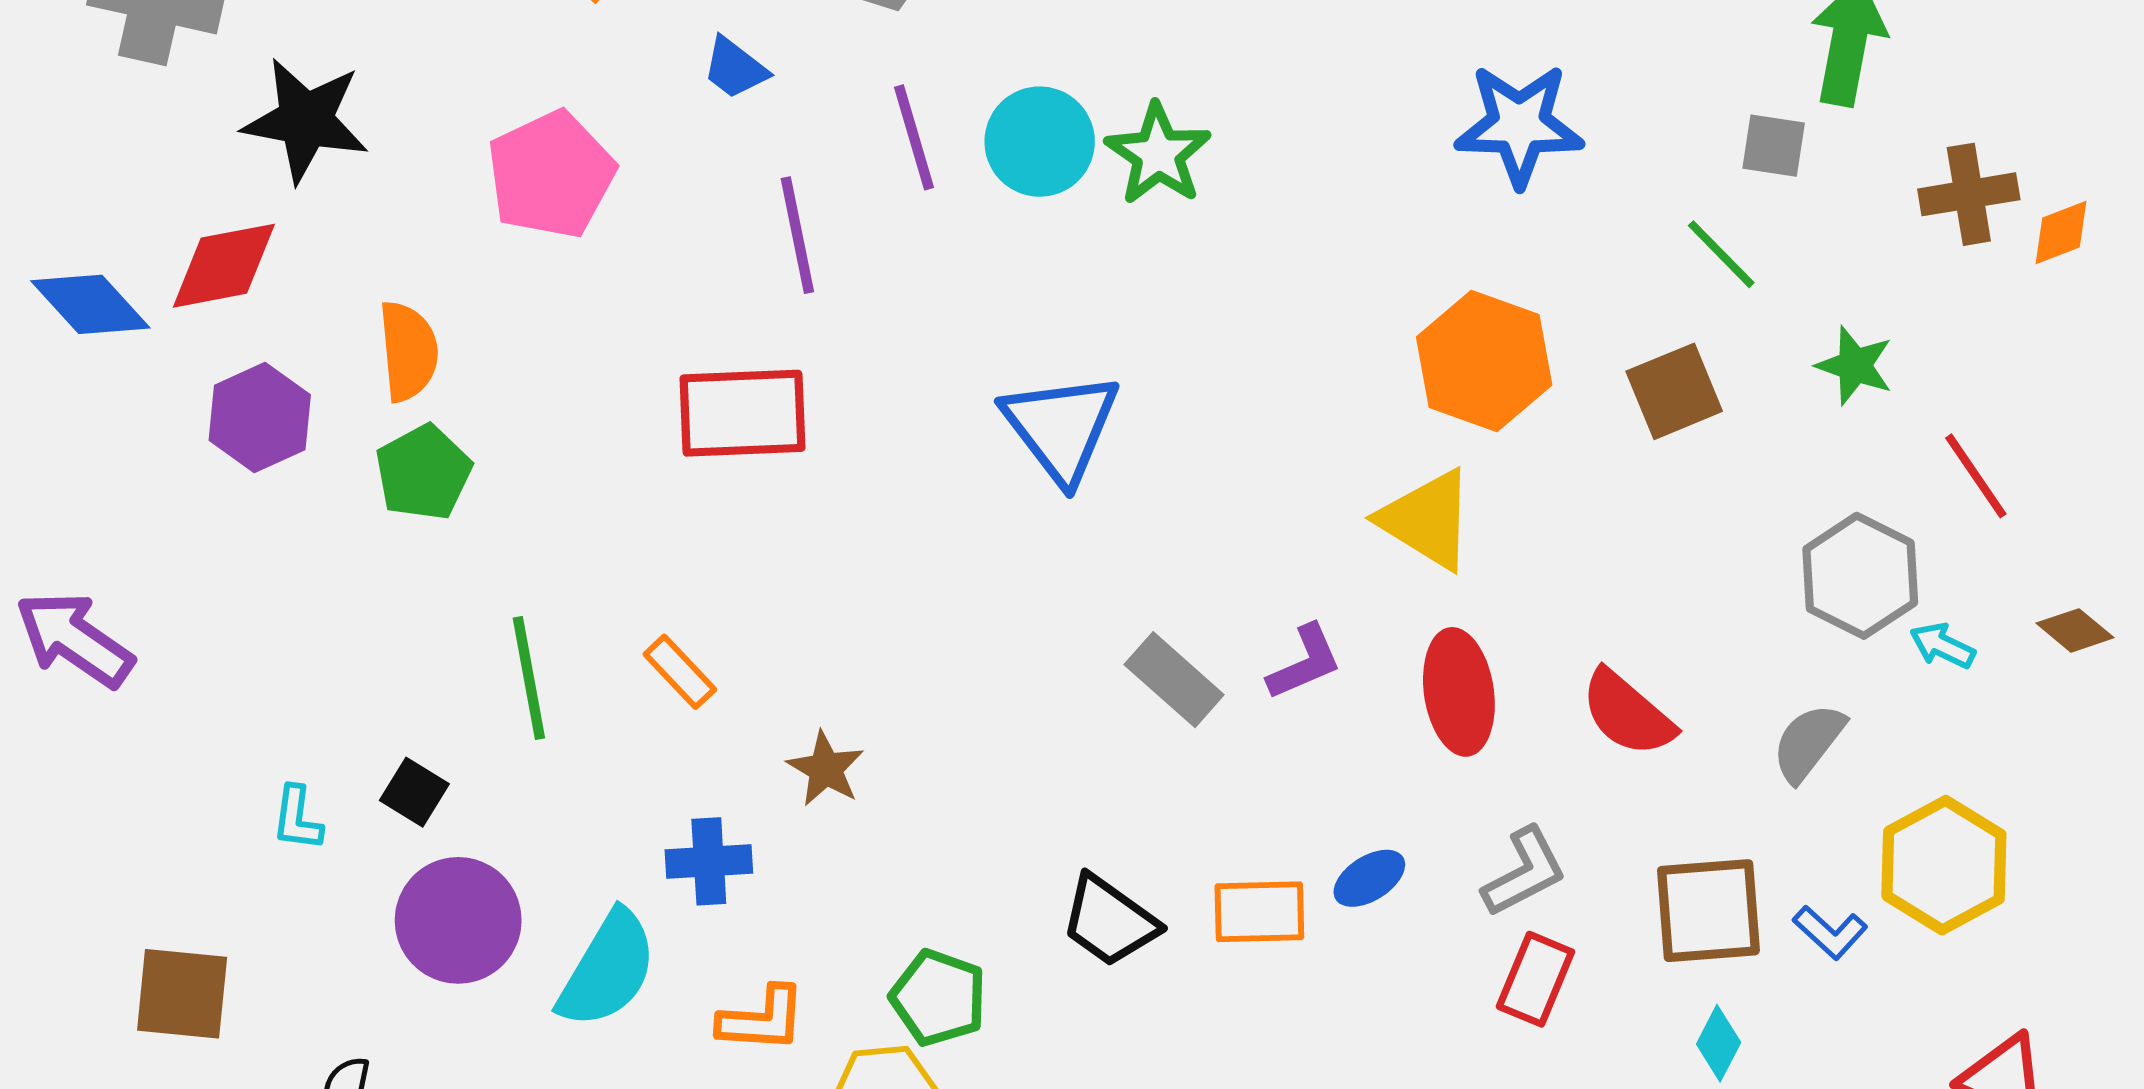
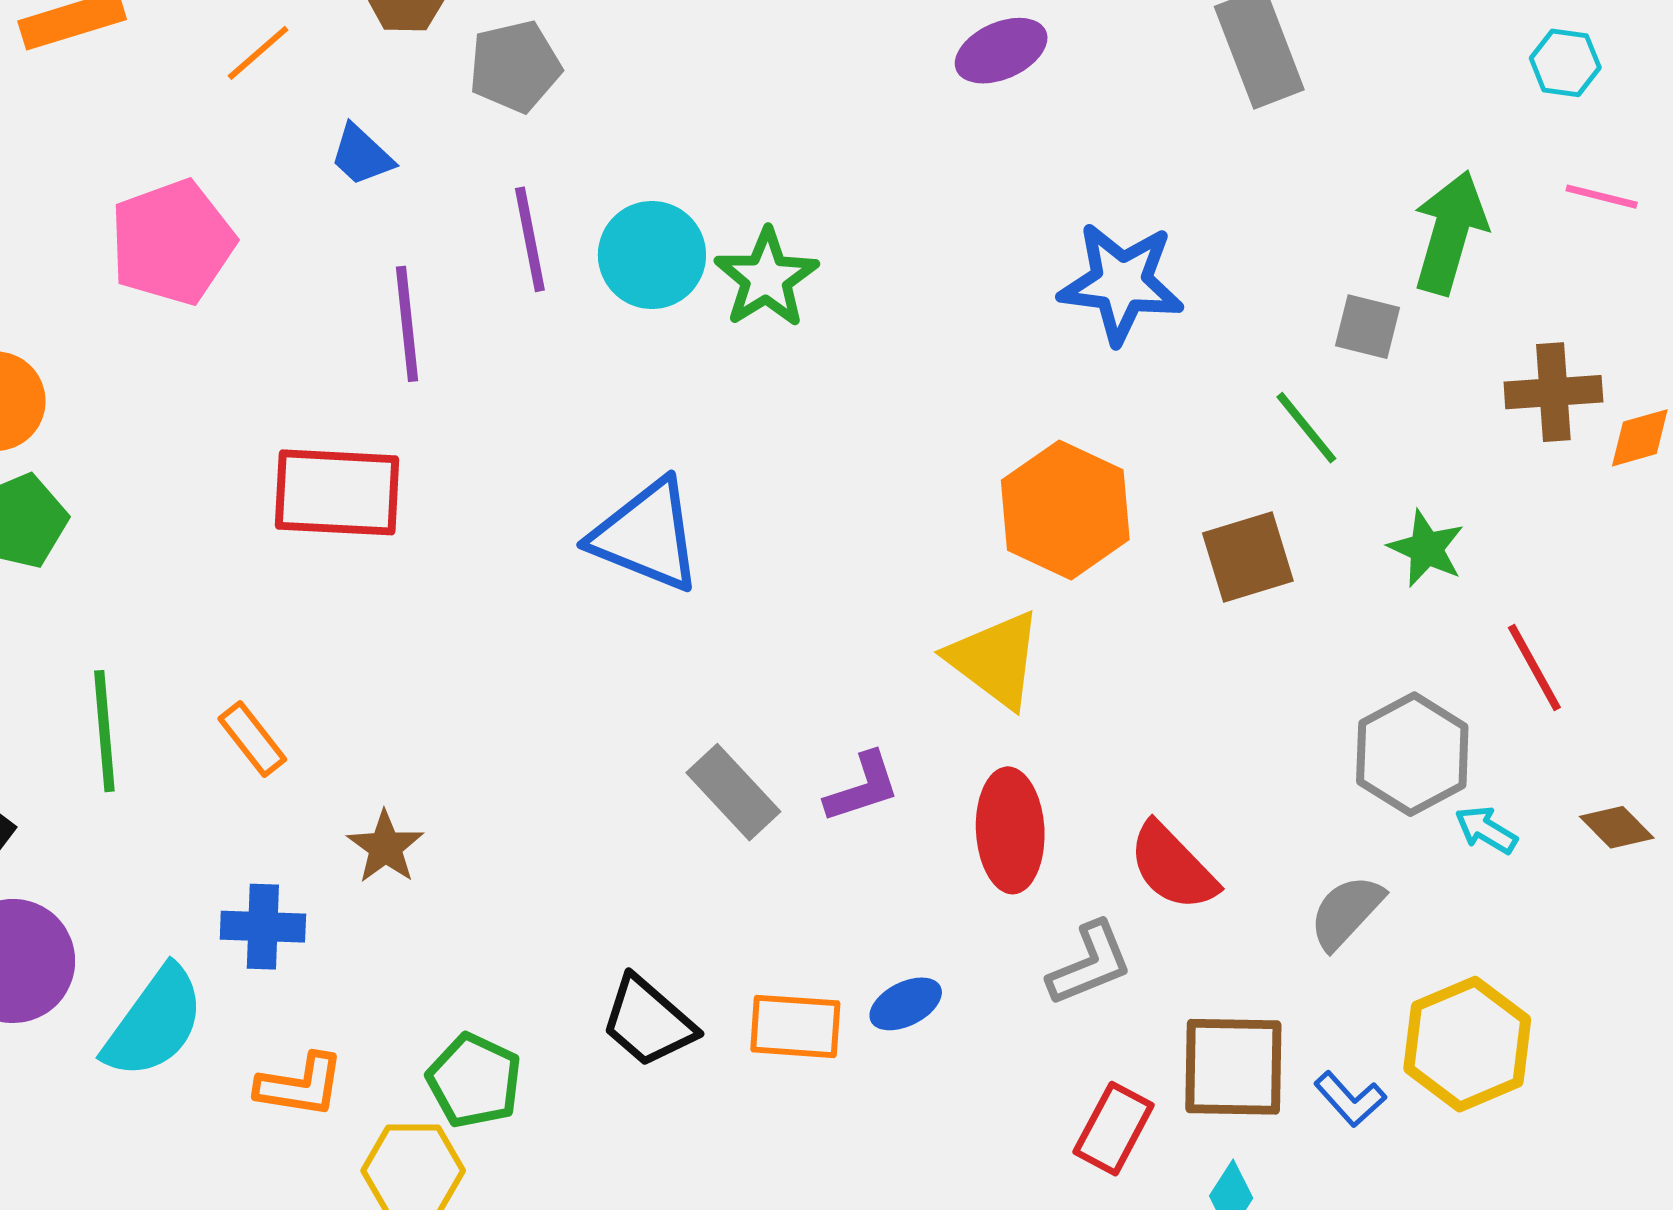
blue triangle: (1061, 427) -> (646, 536), turned -36
gray L-shape: (1524, 872) -> (1090, 964), moved
red rectangle: (1535, 979) -> (1114, 1129), moved

